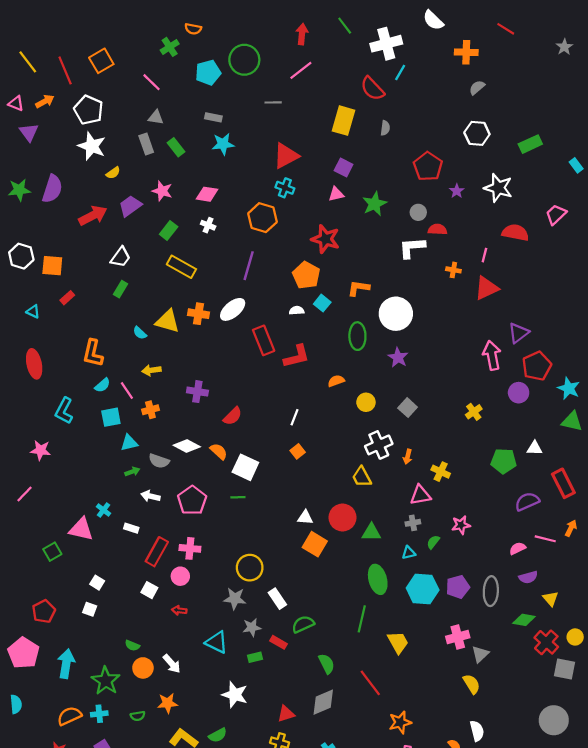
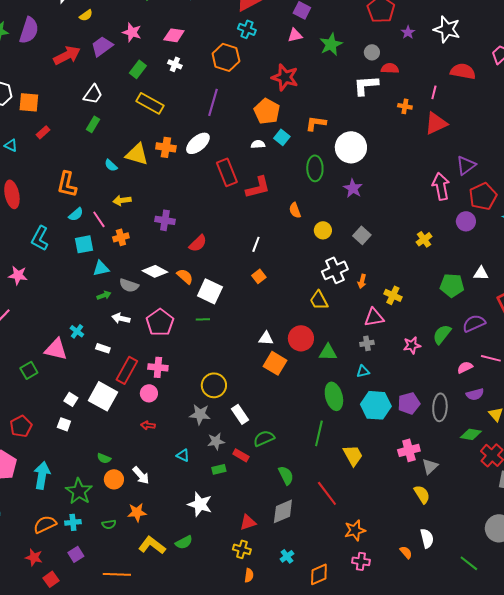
orange semicircle: (336, 381) -> (295, 210), turned -91
green semicircle: (433, 542) -> (442, 334), moved, size x1.5
white square: (149, 590) -> (103, 396), moved, size x1.8
cyan triangle: (217, 642) -> (183, 455), size x0.6

